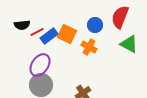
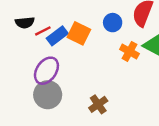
orange cross: (89, 47) -> (129, 51), moved

